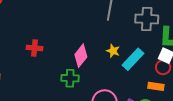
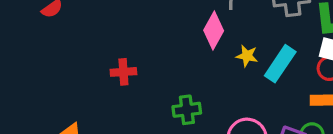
pink diamond: (81, 56) -> (214, 31), moved

